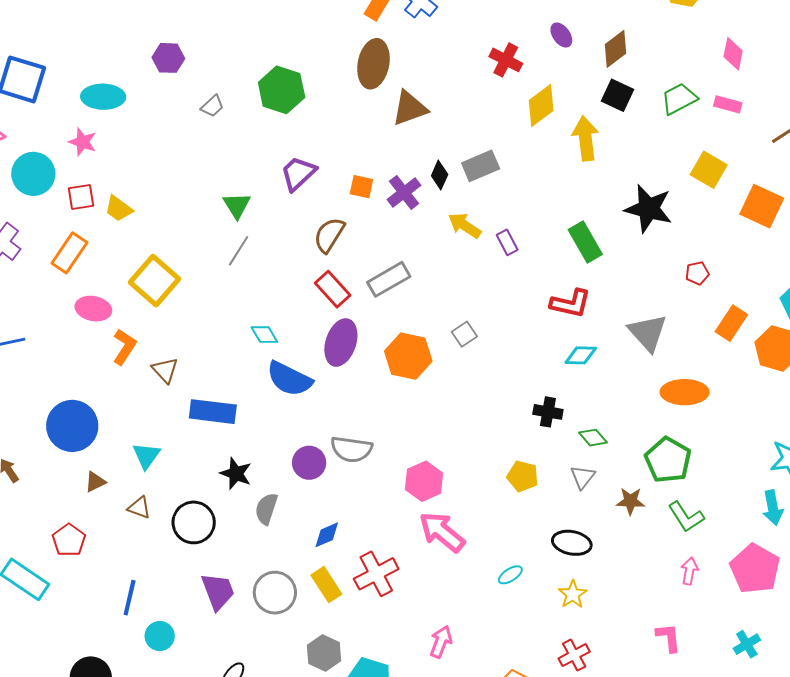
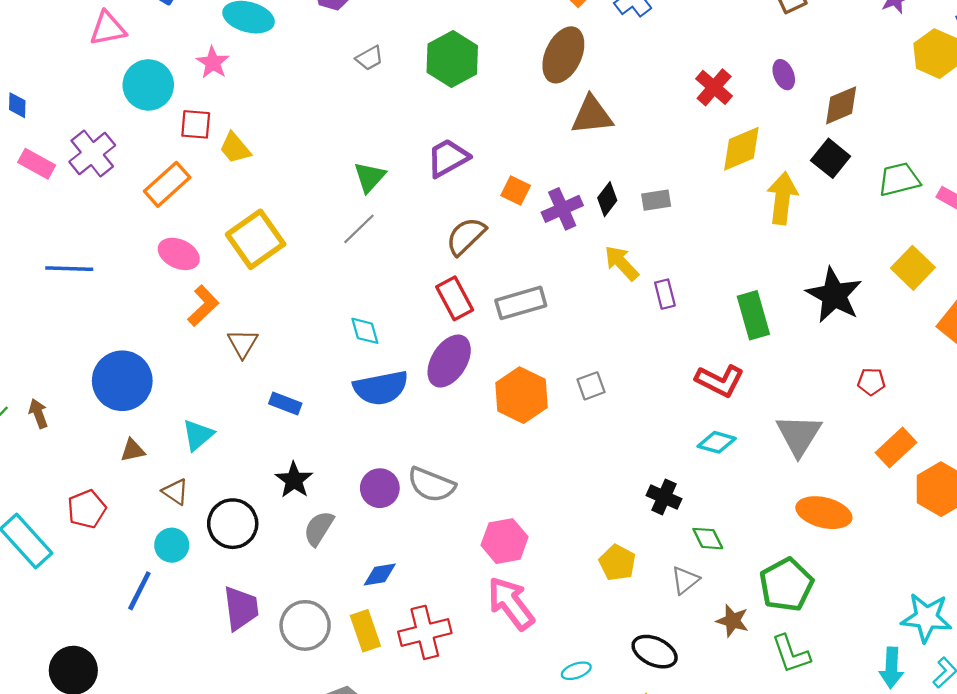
gray rectangle: (481, 166) -> (656, 200), size x0.7
blue semicircle: (289, 379) -> (381, 388), turned -51
blue rectangle: (213, 412) -> (285, 404), size x0.6
cyan circle: (160, 636) -> (172, 545), moved

